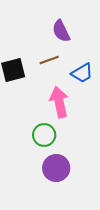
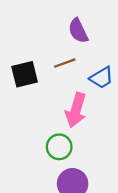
pink arrow: (59, 102) -> (76, 110), turned -152

